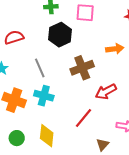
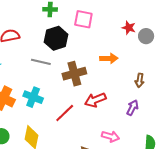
gray line: (40, 68) -> (41, 62), moved, turned -60
red line: (84, 118) -> (65, 113), moved

